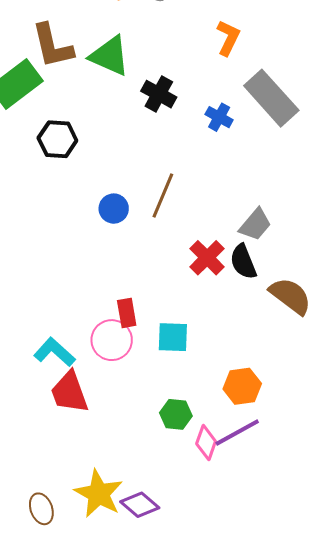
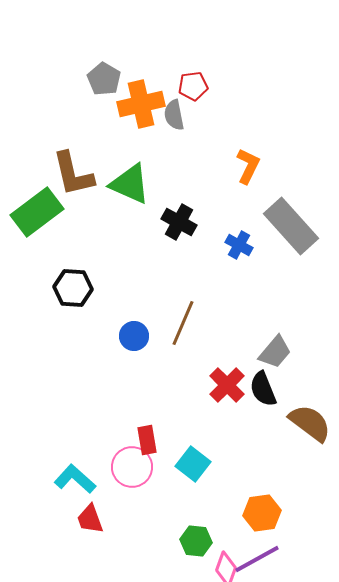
black hexagon: (57, 139) -> (73, 288), moved
cyan square: (173, 337) -> (193, 464), turned 36
red trapezoid: (69, 392) -> (90, 519), size x0.7

